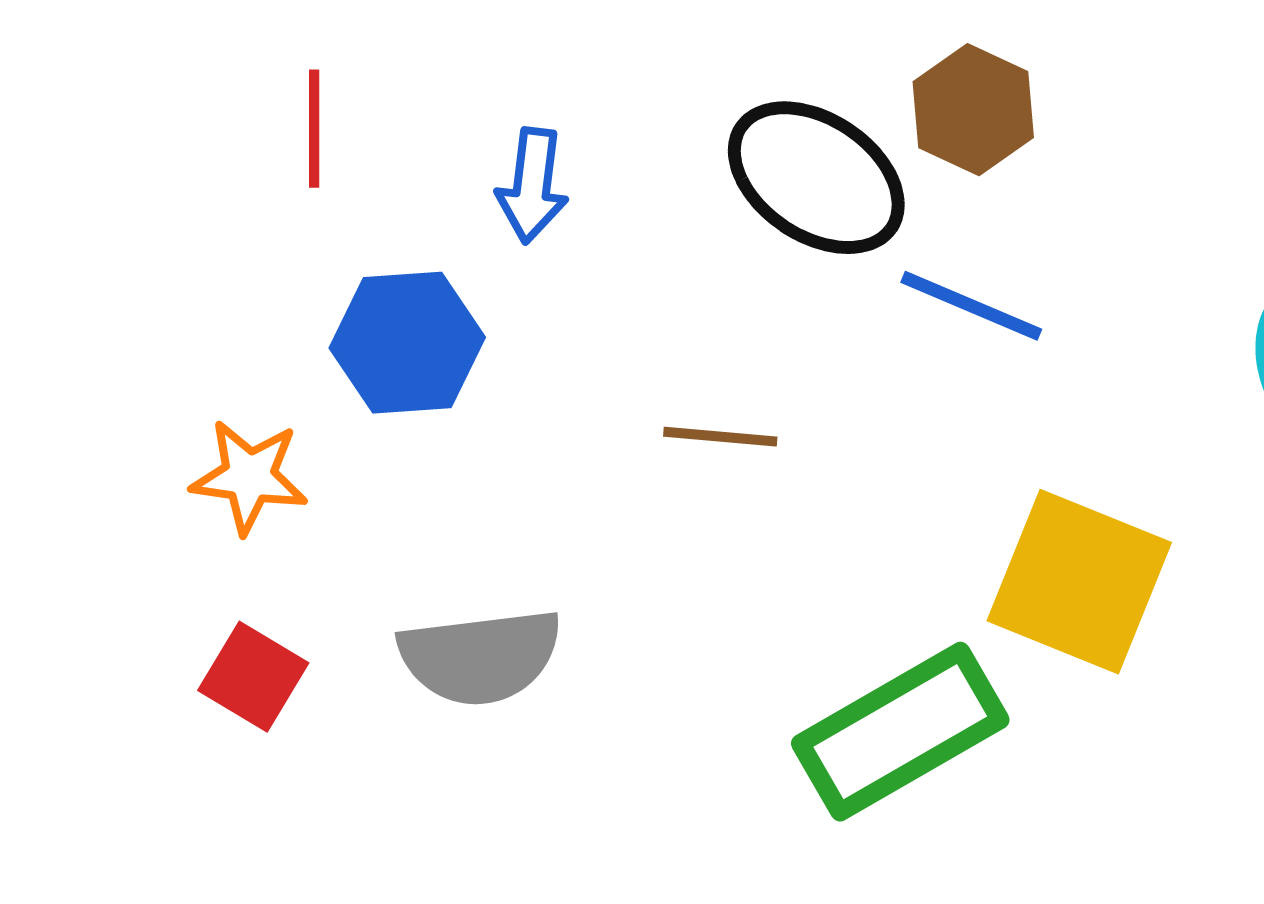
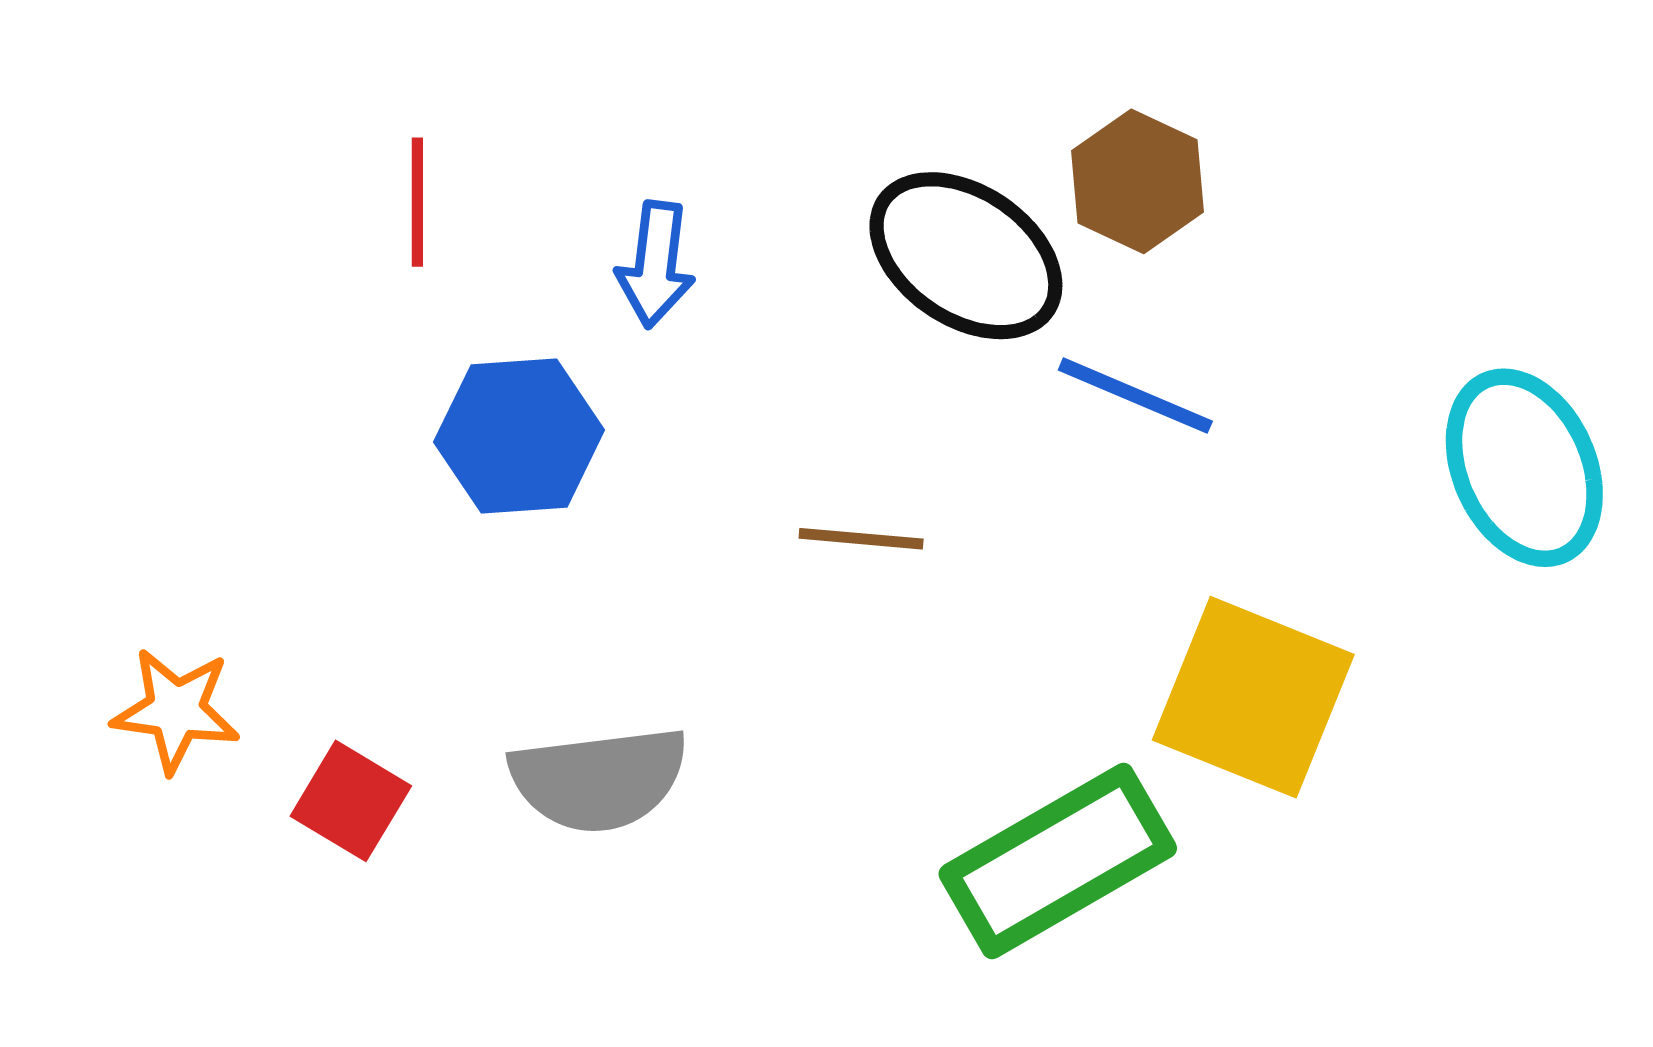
orange star: (249, 477) -> (176, 710), moved

